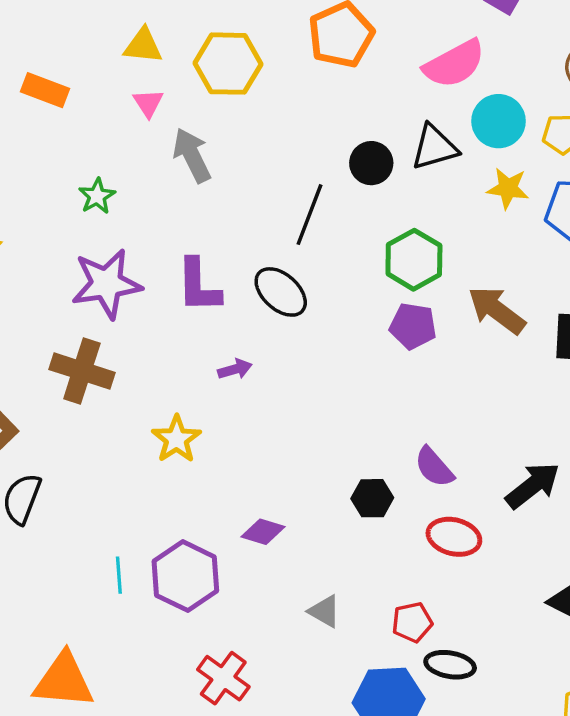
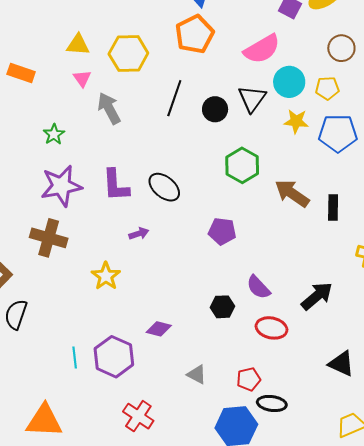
black triangle: (435, 147) -> (252, 99), turned -36
black line: (310, 215) -> (174, 98), moved
purple pentagon: (413, 326) -> (222, 231), moved

